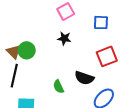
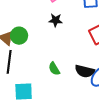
black semicircle: (84, 78) -> (85, 71), moved

